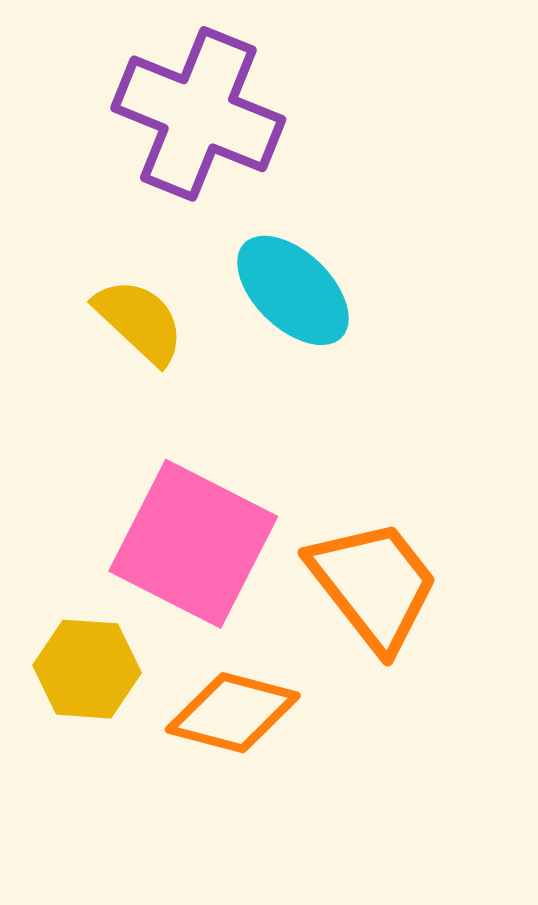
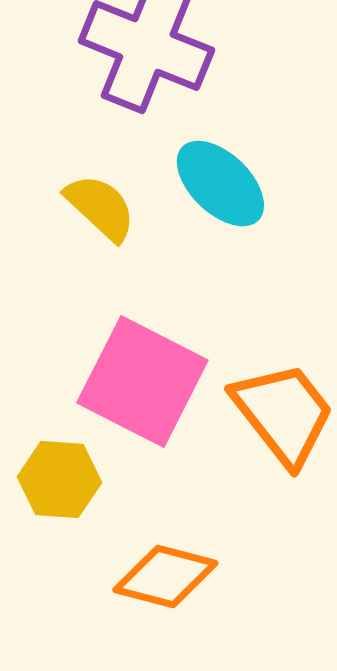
orange diamond: (233, 713) -> (165, 577), moved

